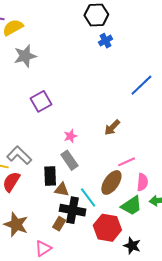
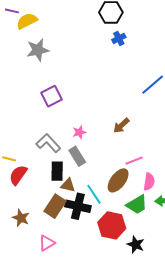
gray L-shape: (19, 155) -> (48, 143), moved
brown rectangle: (59, 224) -> (55, 206), moved, size x1.6
brown star: (16, 225) -> (21, 218), size x0.7

